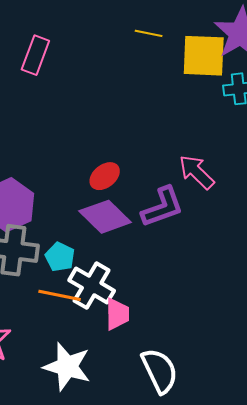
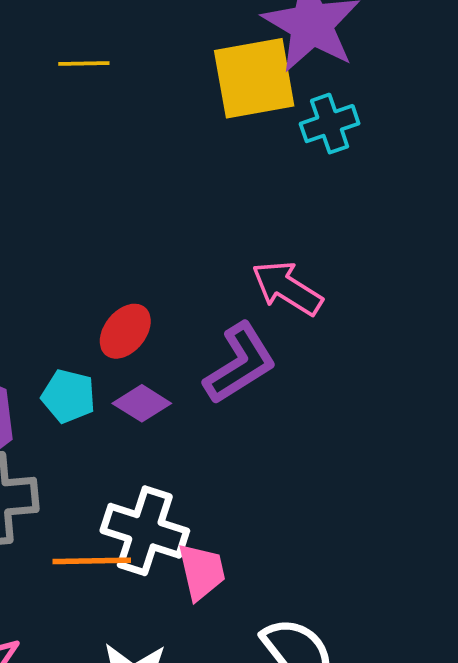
yellow line: (149, 33) -> (84, 63), moved
purple diamond: (105, 217) -> (142, 403), size x0.6
cyan pentagon: (60, 257) -> (68, 396), moved

